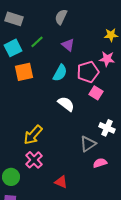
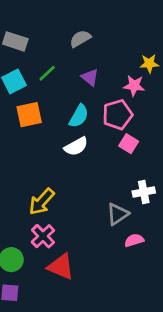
gray semicircle: (61, 17) -> (80, 39), turned 35
pink star: (107, 59) -> (134, 86), moved
white semicircle: (66, 104) -> (76, 146), moved, turned 114
white cross: (107, 128) -> (144, 192), turned -35
red triangle: (61, 182) -> (61, 267), moved, size x1.5

